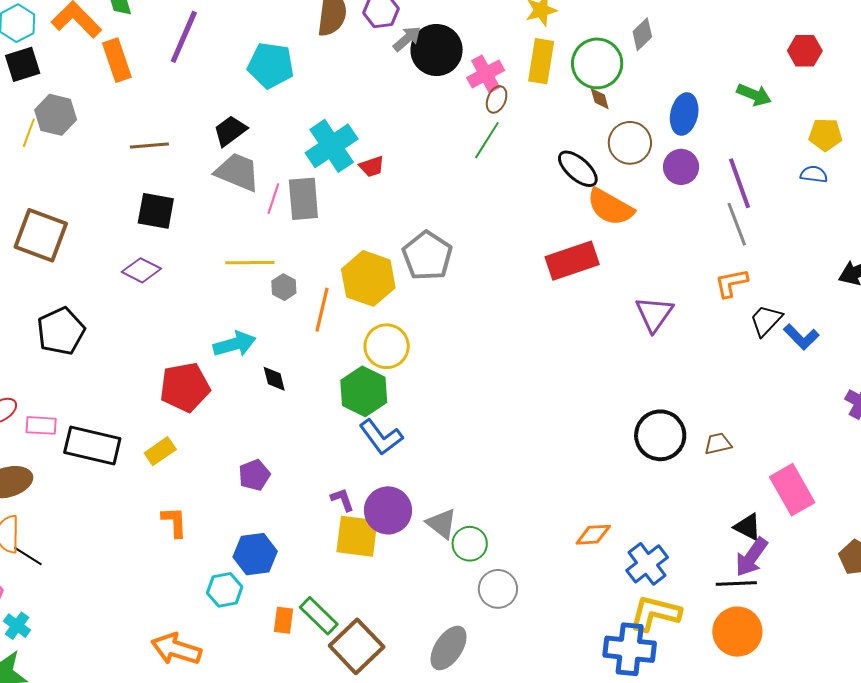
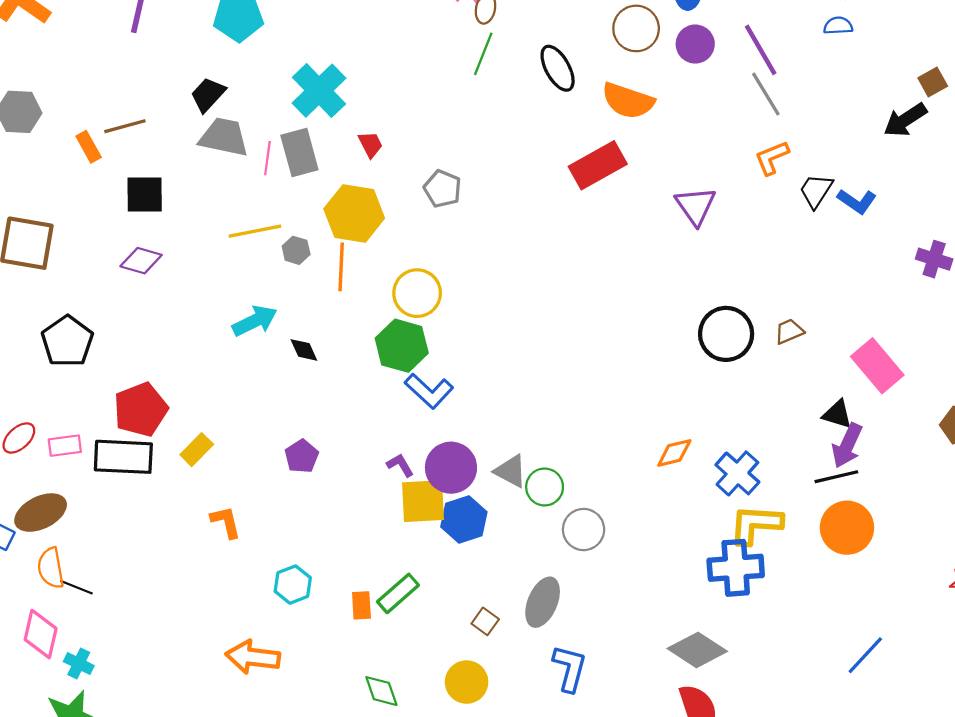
orange rectangle: (117, 60) -> (89, 147), moved, size x0.7
red trapezoid: (372, 167) -> (370, 144), moved, turned -88
black ellipse: (578, 169) -> (558, 68), moved, turned 30
gray pentagon: (427, 256) -> (443, 189), size x0.7
yellow hexagon: (368, 278) -> (354, 214), moved
red pentagon: (185, 387) -> (141, 410), moved
blue hexagon: (255, 554) -> (464, 519), moved
green rectangle: (319, 616) -> (398, 593), turned -75
brown square: (357, 646) -> (485, 621), moved, size x0.5

